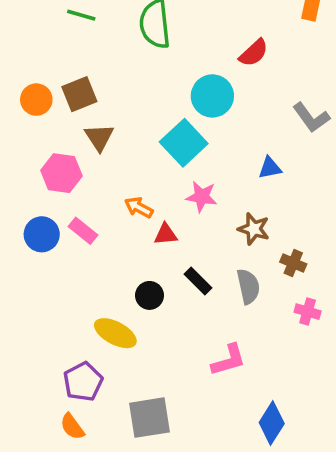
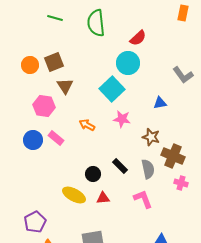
red semicircle: (254, 53) -> (138, 38), moved
red triangle: (166, 234) -> (103, 198), moved
brown cross: (293, 263) -> (173, 156), size x1.6
pink L-shape: (229, 360) -> (143, 199), moved, turned -95
purple pentagon: (83, 382) -> (35, 222), moved

